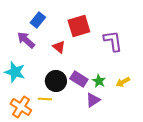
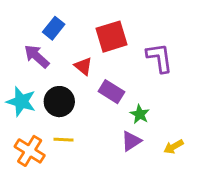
purple rectangle: (79, 79) -> (111, 92), moved
black circle: (56, 81) -> (59, 102), moved
yellow arrow: (123, 82) -> (174, 147), moved

